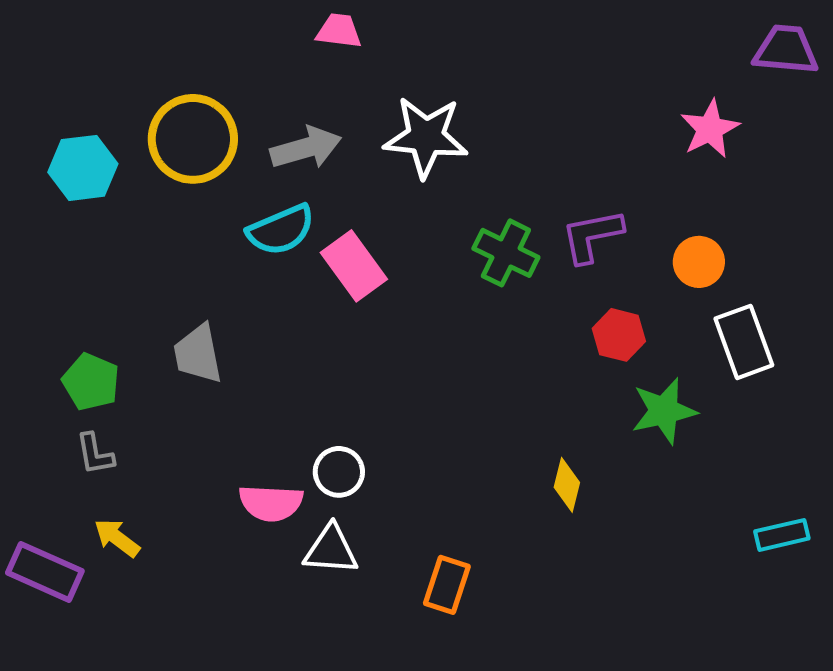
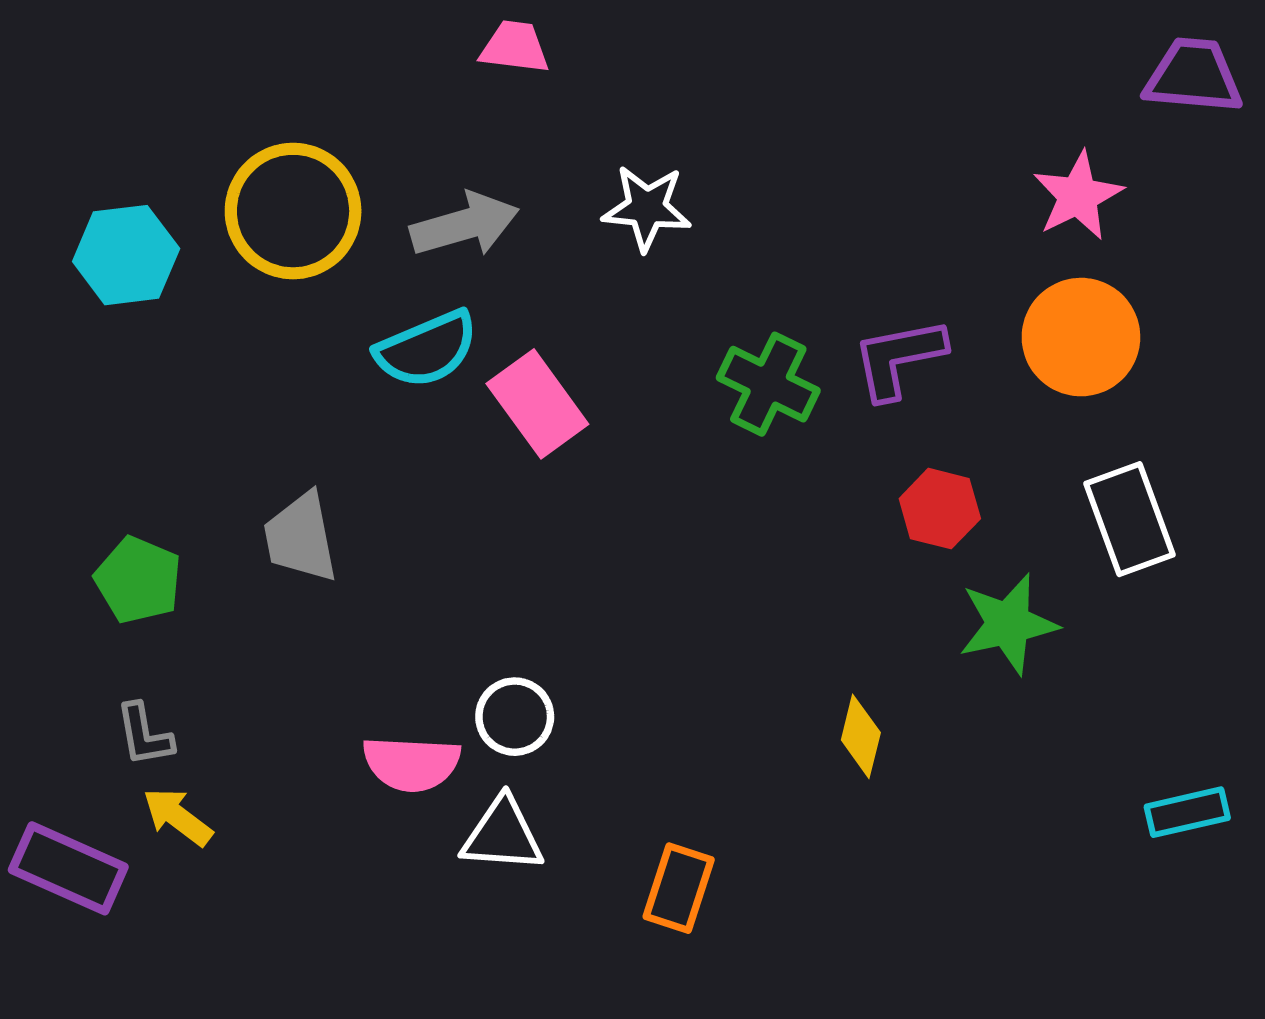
white star: (426, 137) -> (647, 208), size x0.7
orange circle: (699, 262) -> (1081, 337), moved, size x1.5
gray L-shape: (95, 454) -> (144, 735), moved

